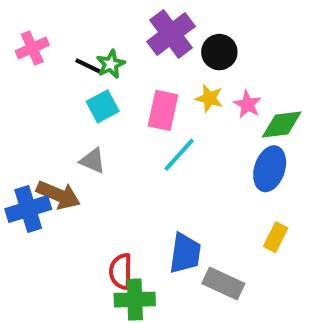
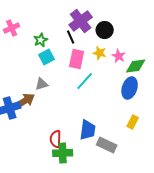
green star: (111, 64) -> (41, 40), moved
black line: (89, 66) -> (71, 37), moved, turned 40
gray triangle: (93, 161) -> (42, 84), turned -40
brown arrow: (58, 195) -> (25, 101), turned -55

